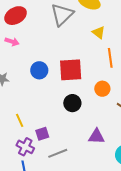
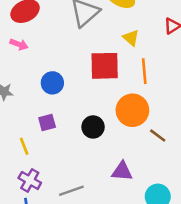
red square: (71, 70) -> (105, 66), moved
orange circle: (102, 89) -> (132, 110), size x1.6
purple square: (42, 134) -> (47, 122), moved

